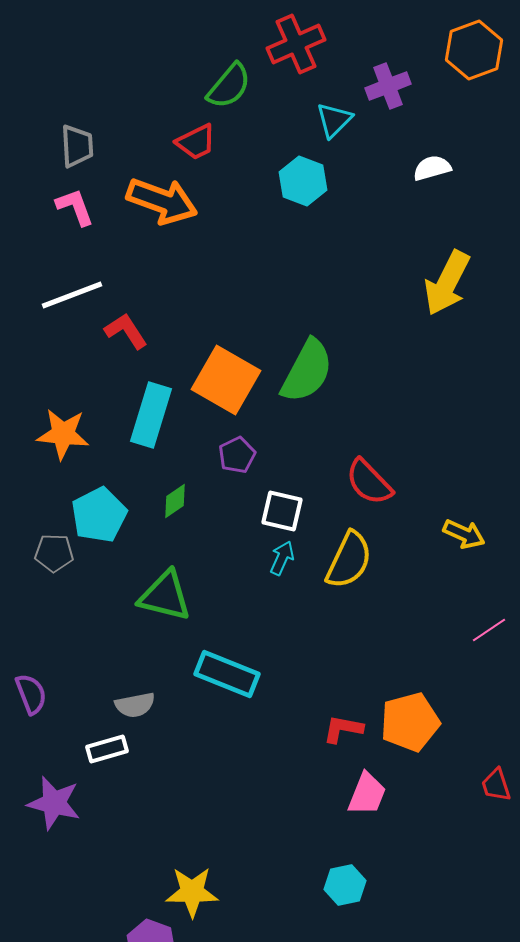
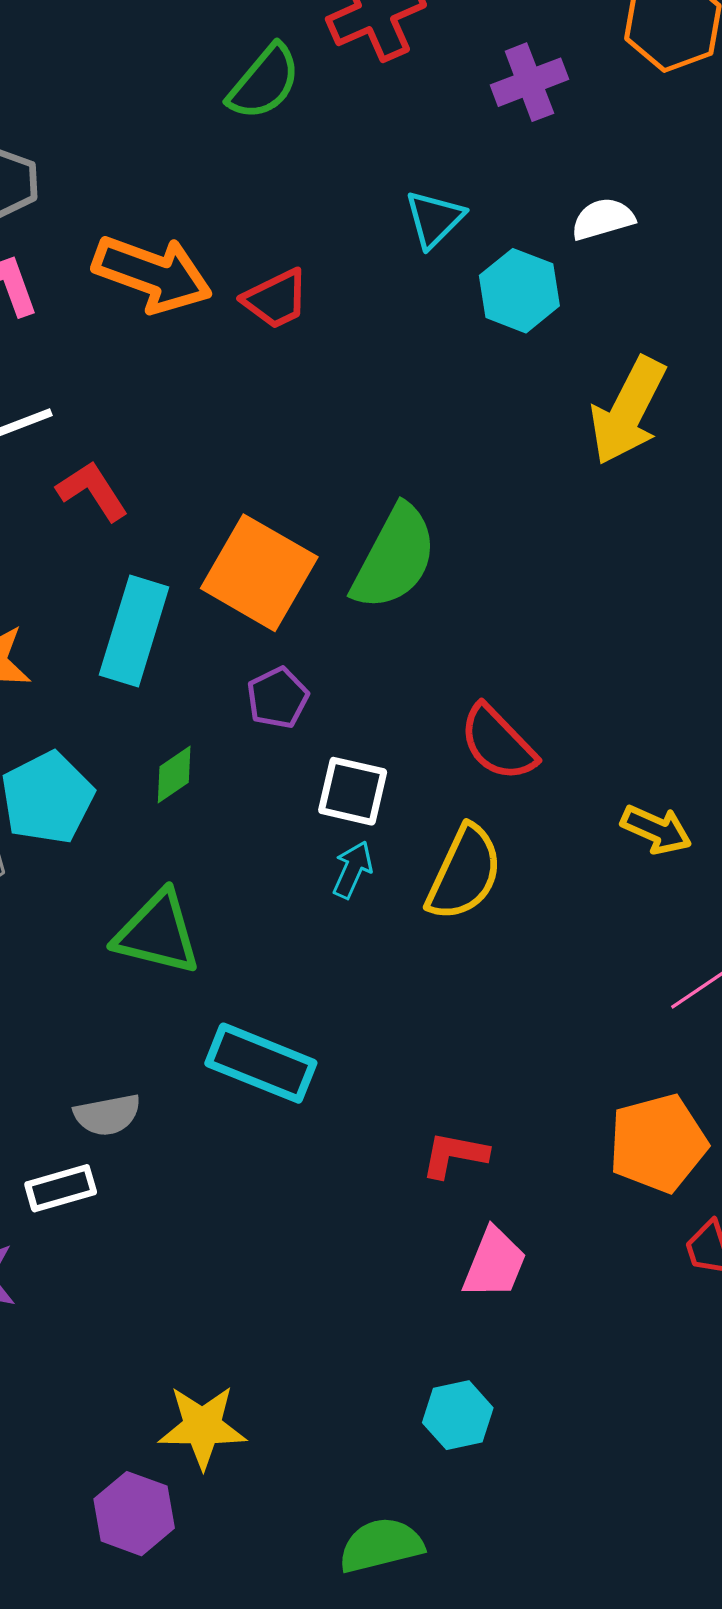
cyan triangle: (334, 120) -> (434, 219), moved
red trapezoid: (196, 142) -> (276, 299), moved
cyan hexagon: (303, 181) -> (519, 291), moved
orange pentagon: (410, 722) -> (658, 1143), moved

